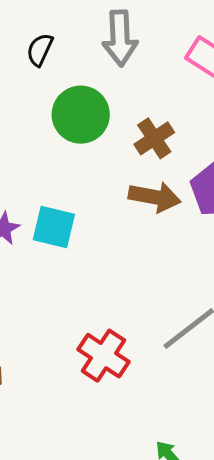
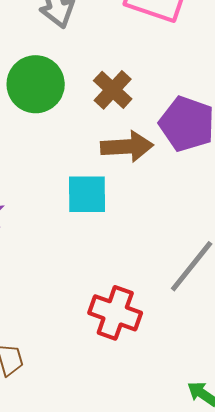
cyan square: (54, 227) -> (87, 194), moved

